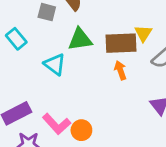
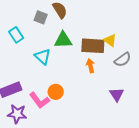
yellow triangle: (143, 33) -> (110, 40), turned -32
orange circle: (81, 130) -> (56, 92), moved

